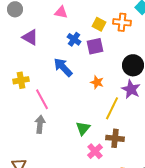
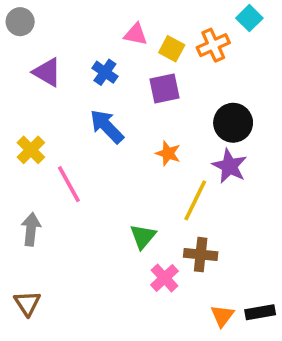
pink triangle: (61, 12) -> (136, 34), moved
orange cross: (122, 22) -> (213, 45), turned -30
blue cross: (74, 39) -> (105, 72), moved
yellow cross: (21, 80) -> (31, 150), turned -35
gray arrow: (40, 124) -> (31, 229), moved

